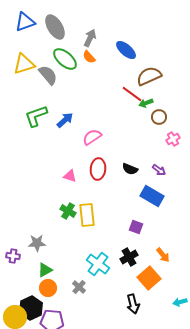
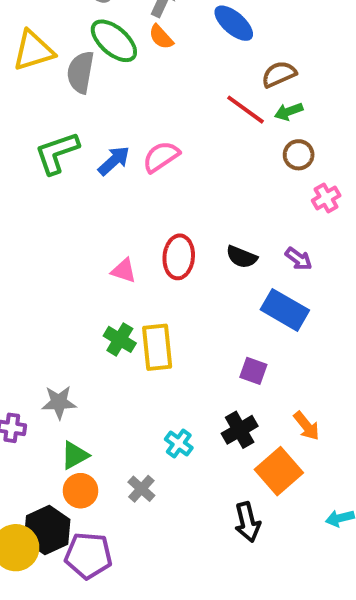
gray semicircle: (48, 75) -> (81, 72), turned -130
brown semicircle: (149, 76) -> (279, 74), size x0.7
green arrow: (146, 103) -> (289, 112), moved
pink semicircle: (92, 137) -> (161, 157), moved
cyan cross: (98, 264) -> (179, 444), size x0.6

